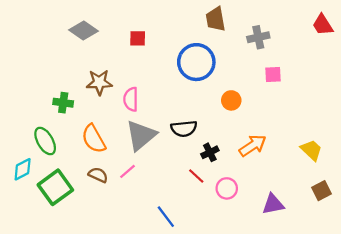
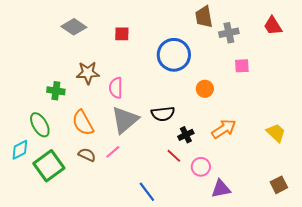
brown trapezoid: (215, 19) -> (204, 17), moved
red trapezoid: (323, 25) -> (273, 26), moved
brown square: (322, 191) -> (279, 185), moved
purple triangle: (273, 204) -> (221, 189), moved

